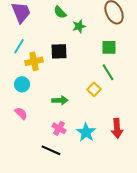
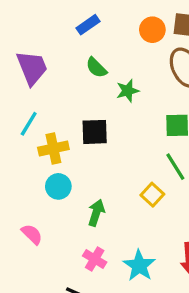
cyan circle: (22, 84) -> (58, 186), moved
green arrow: (60, 100) -> (96, 213), turned -70

